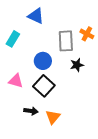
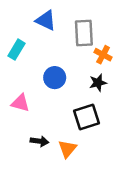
orange cross: (87, 34) -> (103, 55), moved
gray rectangle: (66, 41) -> (84, 33), moved
black square: (44, 86) -> (86, 117), moved, turned 30

